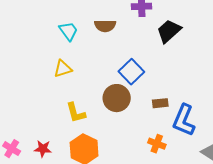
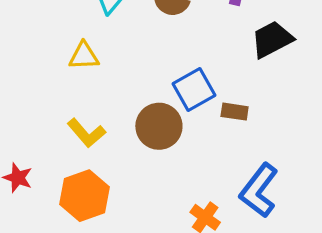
brown rectangle: (160, 103) -> (235, 112), moved
yellow L-shape: (76, 113) -> (86, 133), turned -40

